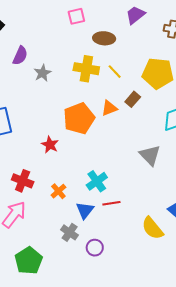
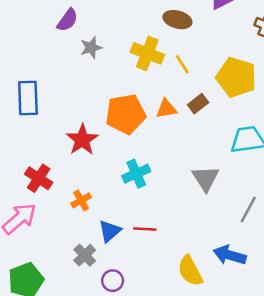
red star: (50, 145) -> (82, 140), size x1.4
cyan cross: (97, 181) -> (136, 174), moved

